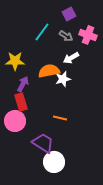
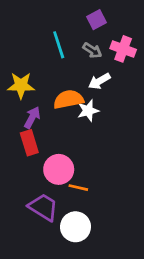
cyan line: (42, 32) -> (59, 45), turned -54
orange line: (60, 118) -> (78, 188), moved
pink circle: (15, 121) -> (59, 169), moved
purple trapezoid: (43, 143) -> (43, 207), moved

